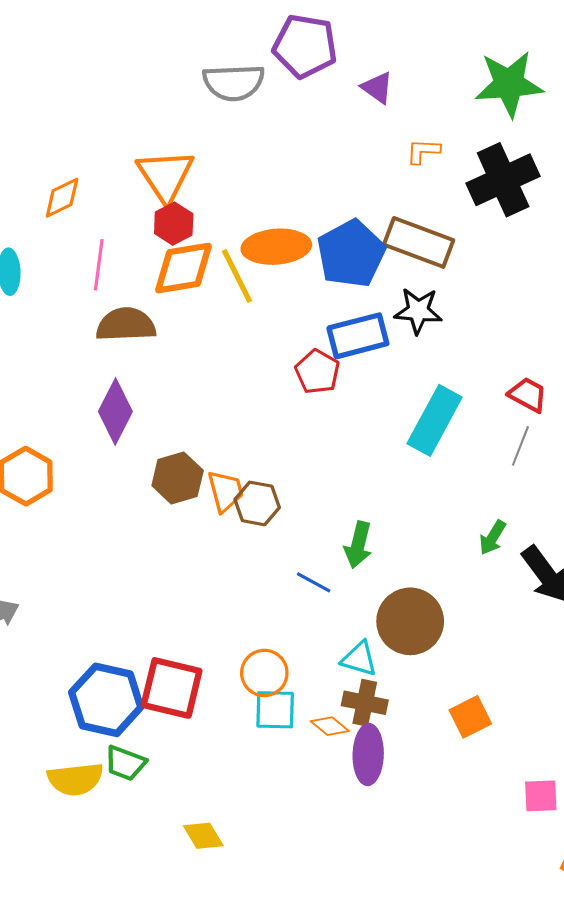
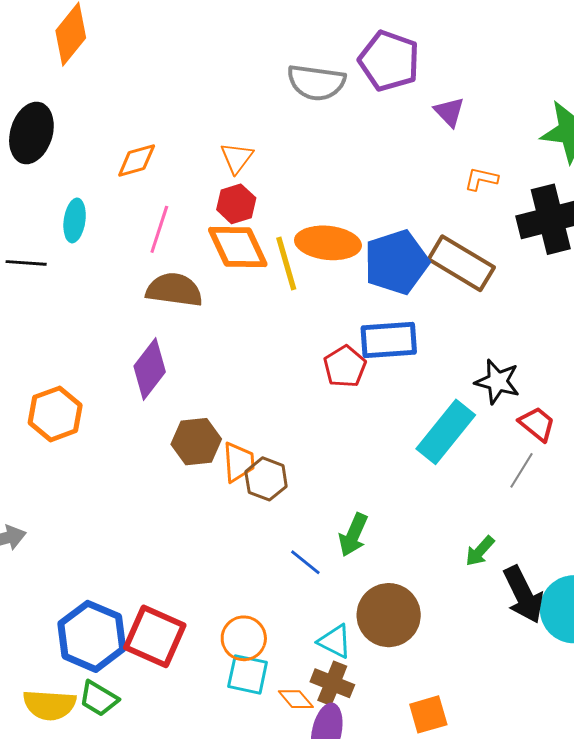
orange triangle: (165, 176) -> (237, 158), size x0.6
orange diamond: (184, 268) -> (238, 247), turned 64
black star: (418, 311) -> (497, 382), moved

